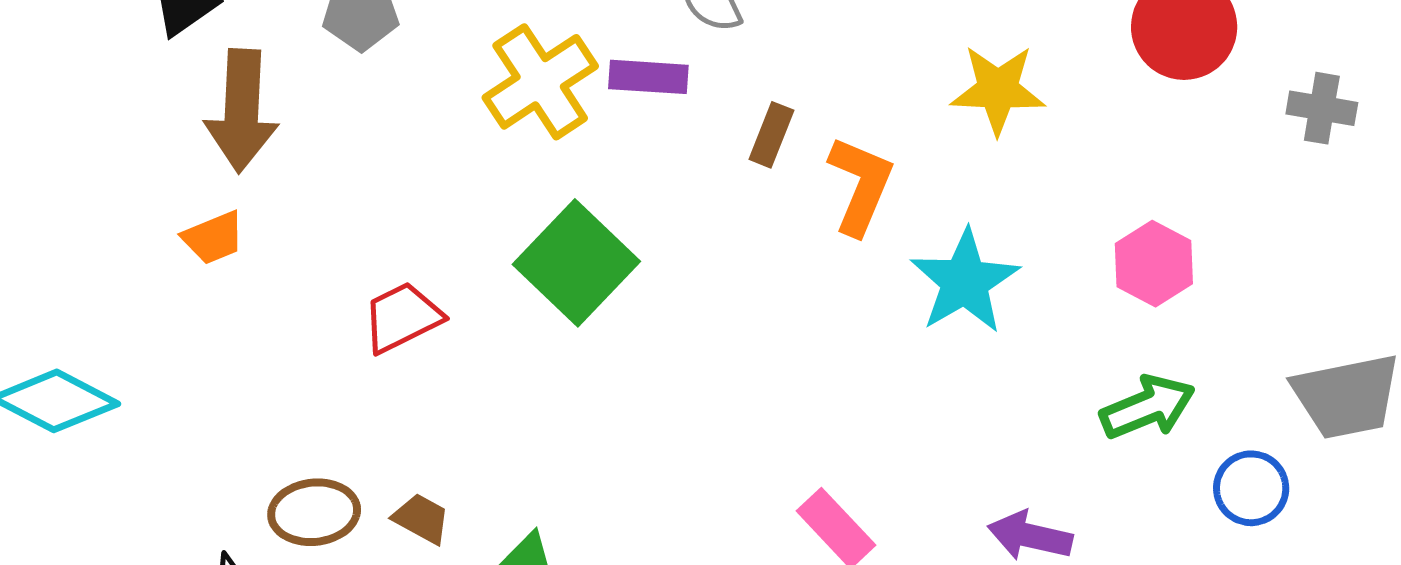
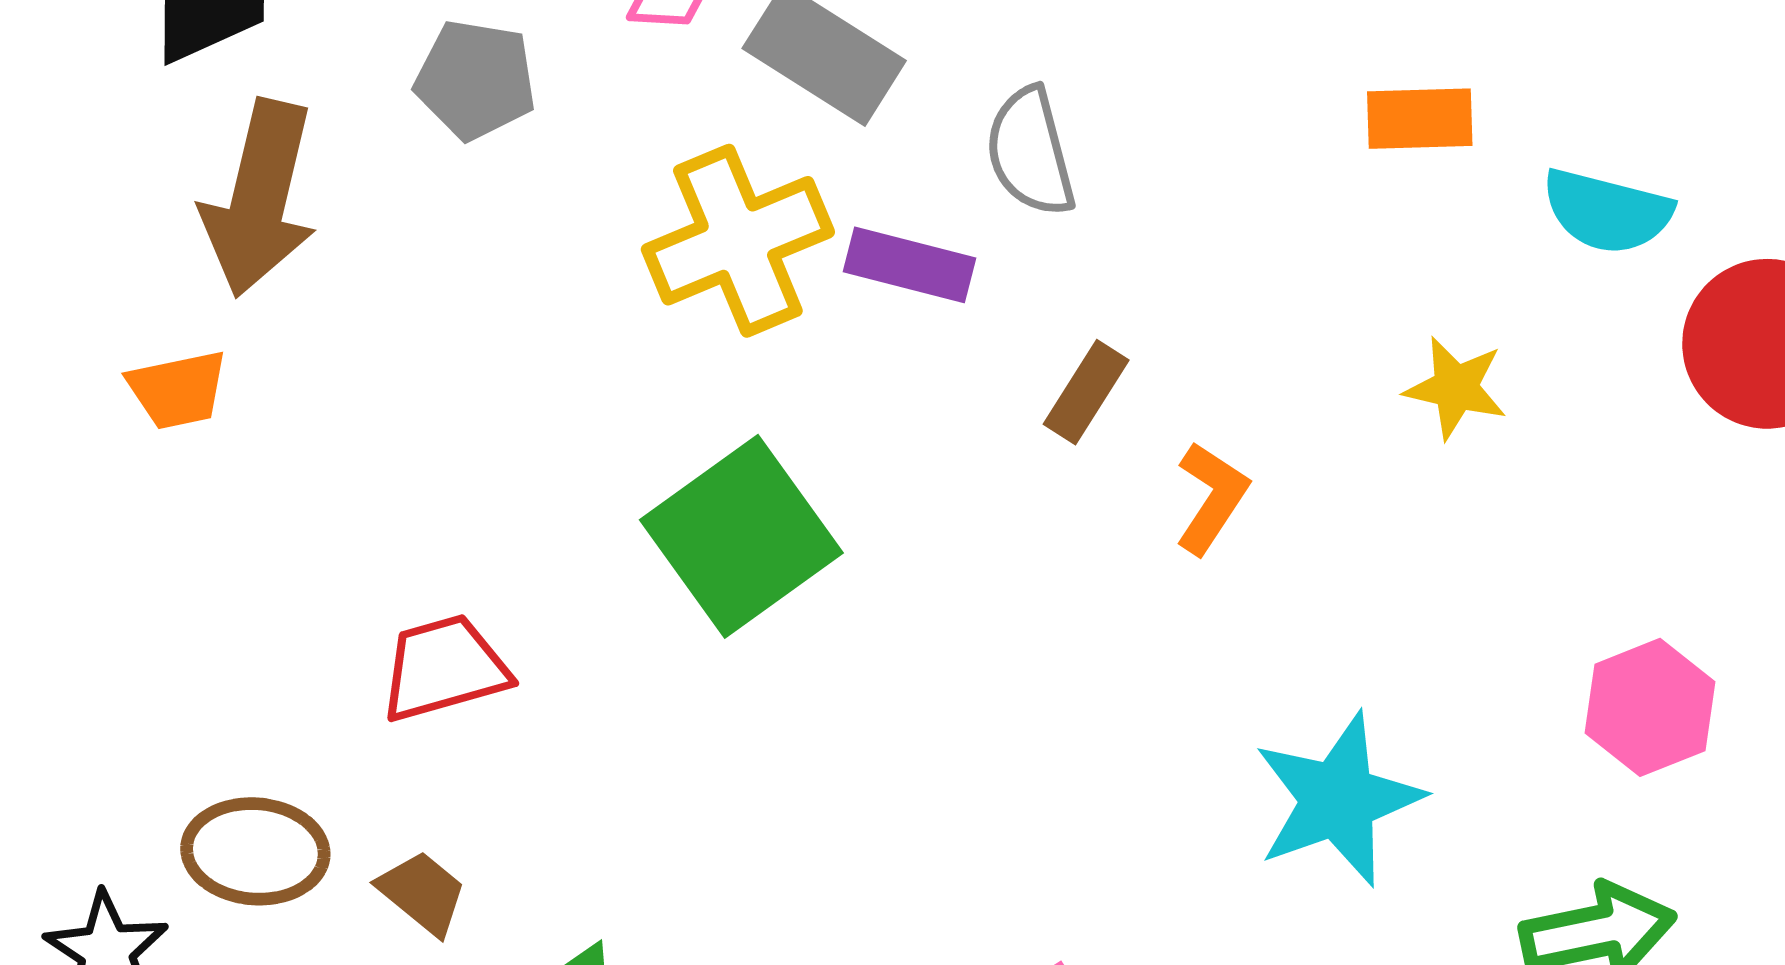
yellow star: (998, 90) -> (1456, 388), size x0.7
orange L-shape: (861, 185) -> (1211, 498), size x0.7
cyan star: (965, 281) -> (1338, 800), moved
red trapezoid: (402, 317) -> (444, 668), moved

